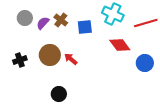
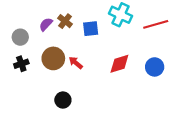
gray circle: (25, 18) -> (20, 37), moved
red diamond: (120, 45) -> (119, 64), moved, turned -70

